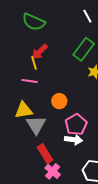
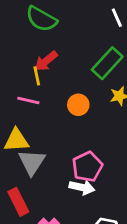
orange circle: (59, 101) -> (78, 105), moved
red rectangle: (45, 154) -> (18, 202), moved

